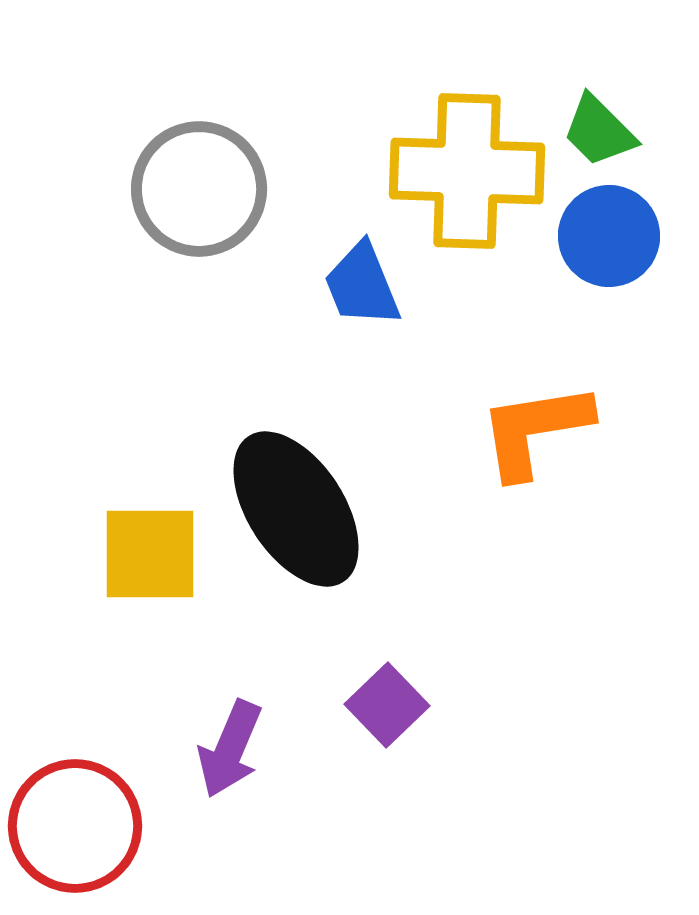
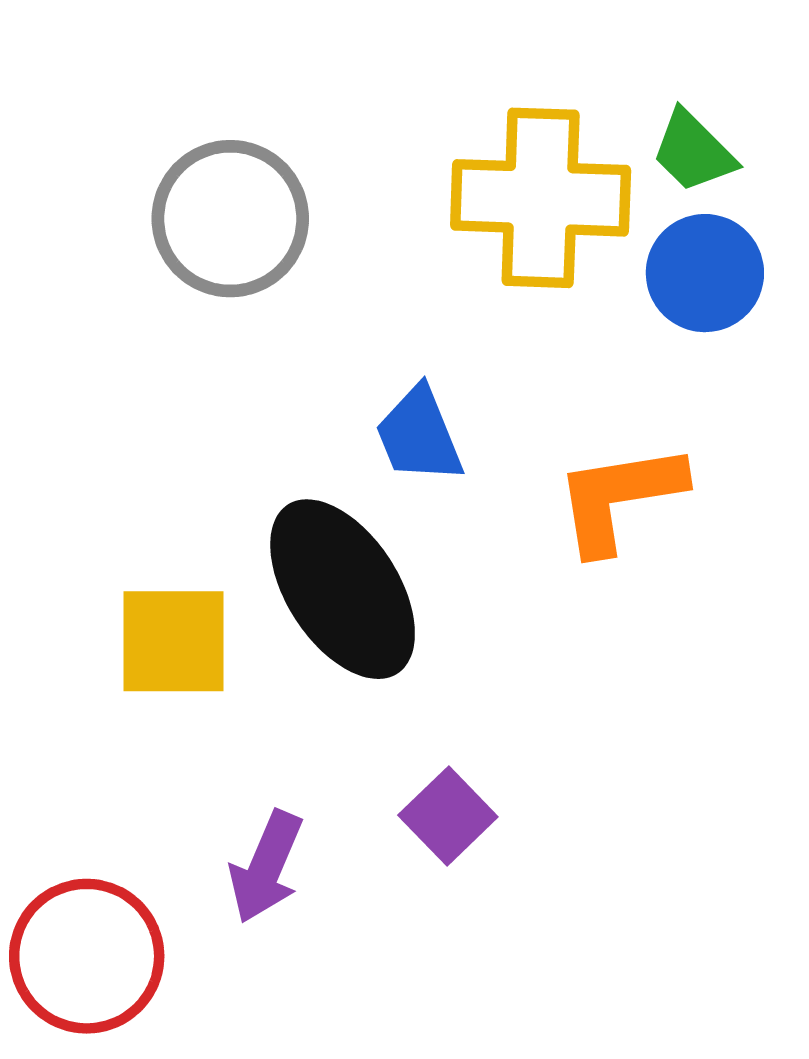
blue trapezoid: (362, 285) -> (419, 435), moved

